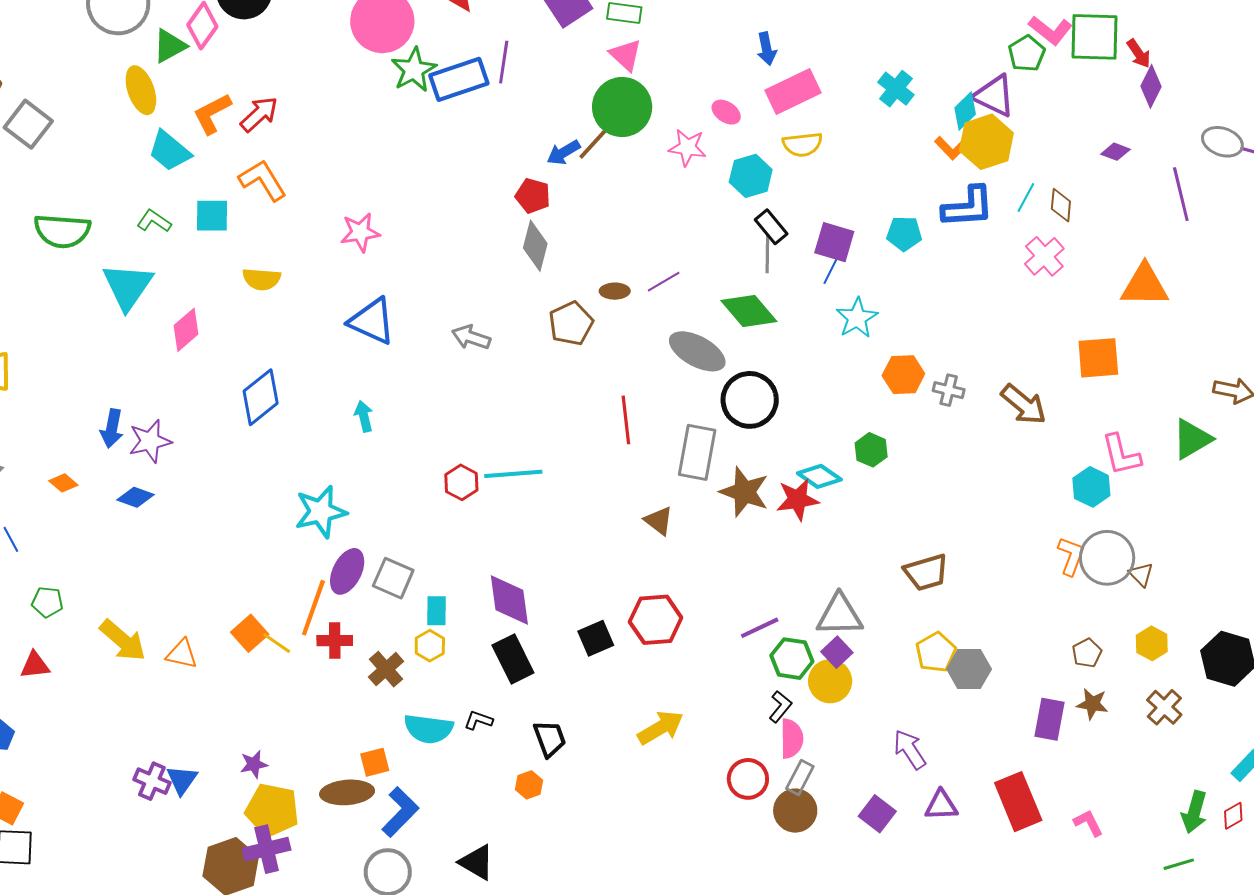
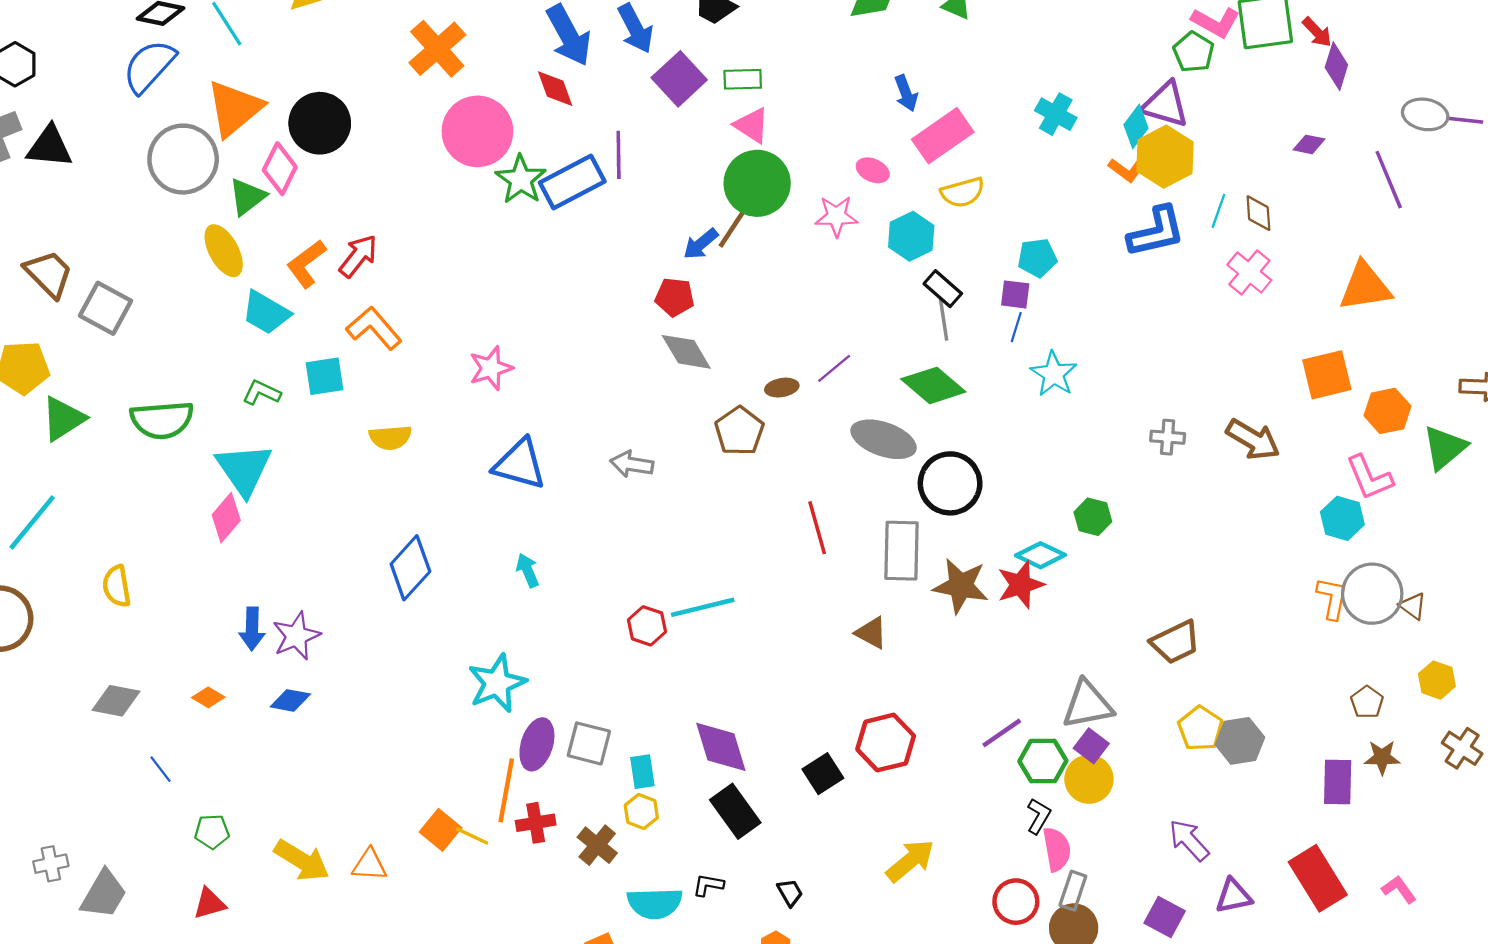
cyan pentagon: (904, 234) -> (1037, 258), moved
purple square: (834, 242) -> (1015, 294), size x0.7
gray diamond: (535, 246) -> (686, 352), turned -36
pink diamond: (186, 330) -> (226, 518), moved
orange hexagon: (903, 375) -> (1387, 411), moved
black trapezoid: (550, 739) -> (790, 893), size x0.7

